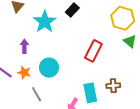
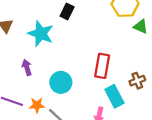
red rectangle: (93, 51) -> (102, 66), moved
orange star: (24, 73) -> (37, 105), moved

